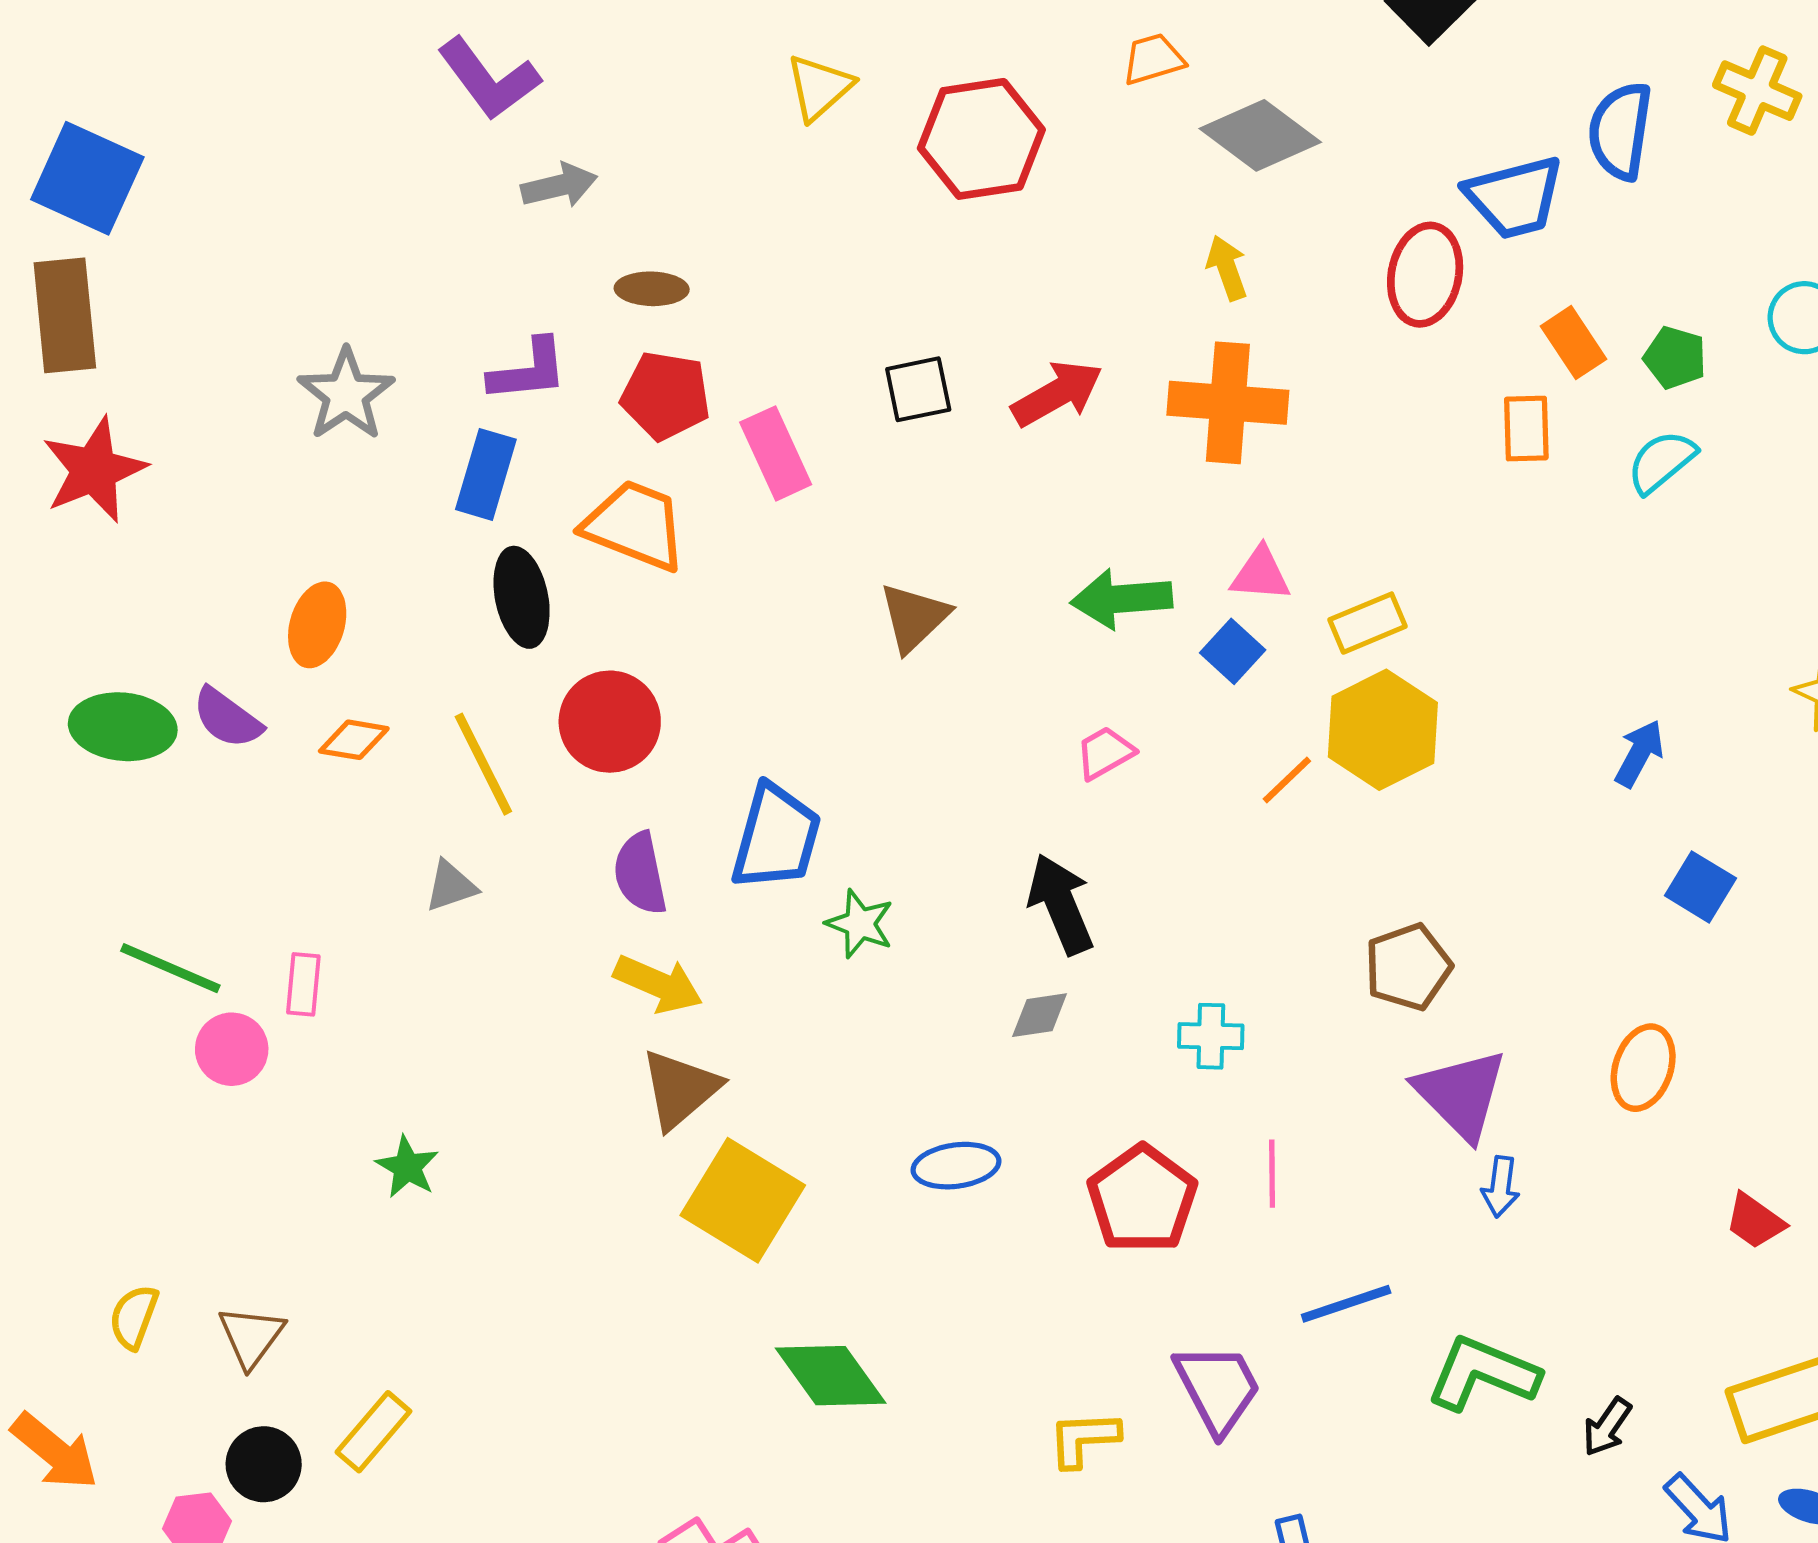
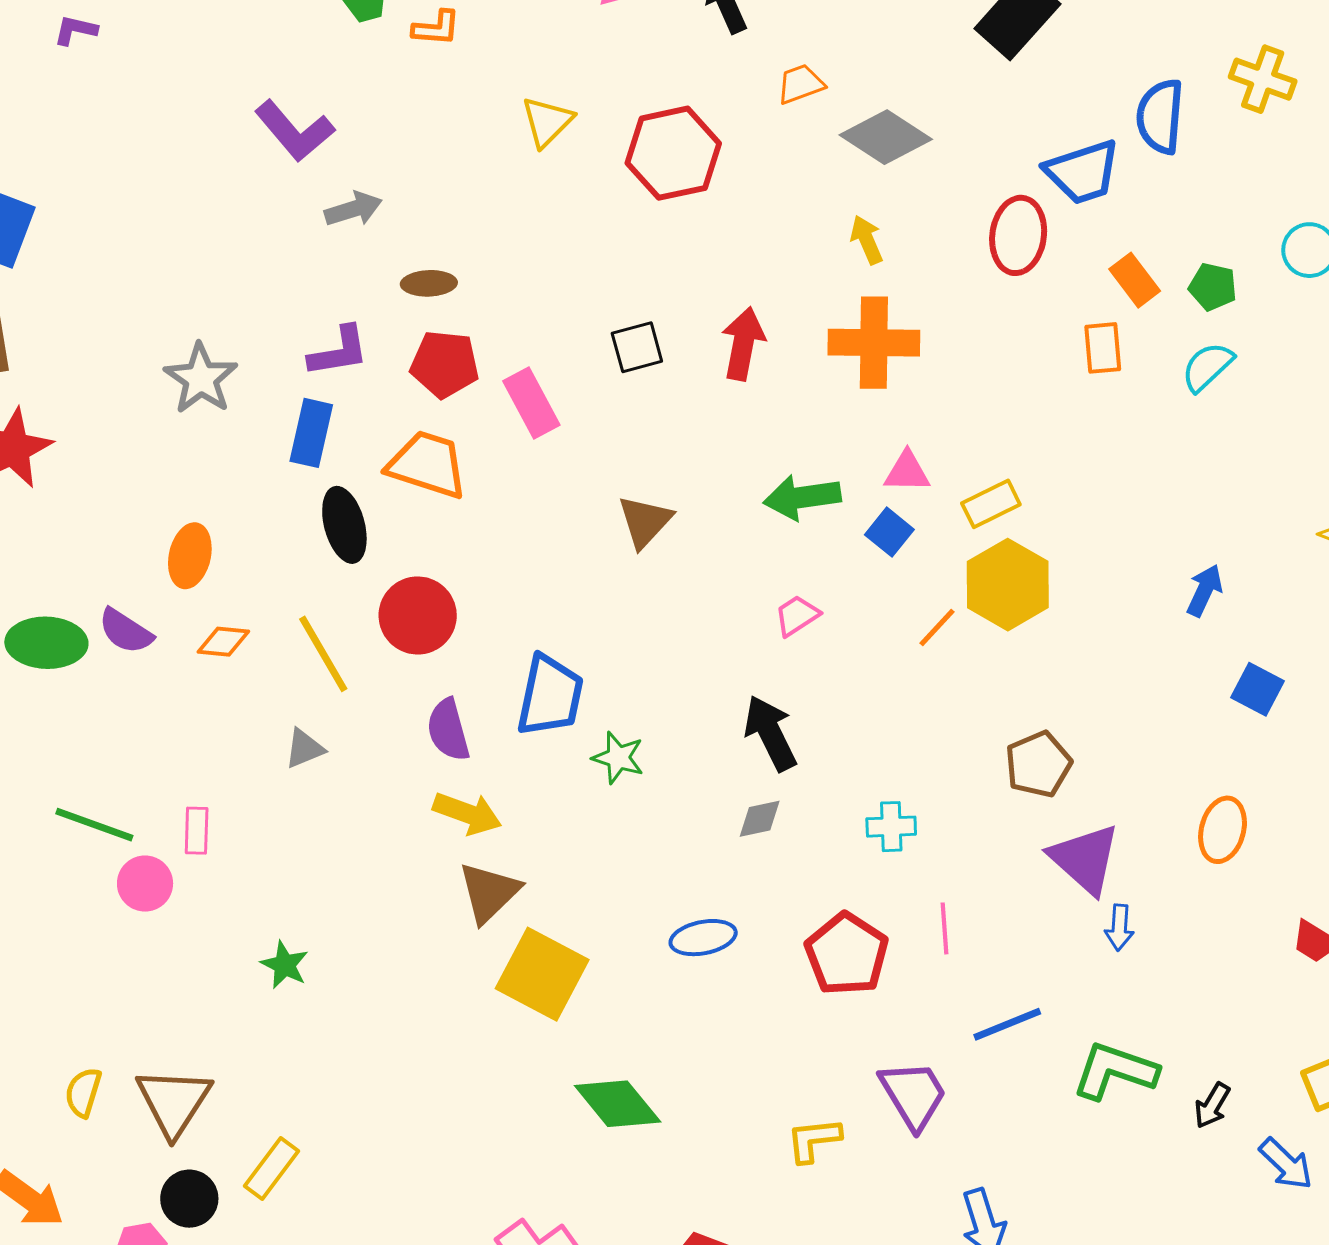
red arrow: (1057, 394) -> (743, 344), turned -46
brown triangle: (251, 1336) -> (174, 1102), size x1.5

